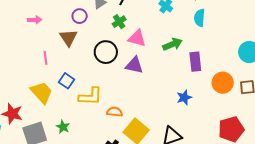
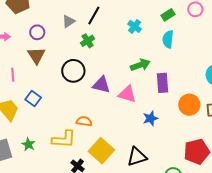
purple circle: (80, 16) -> (37, 32), moved
pink triangle: (137, 38) -> (127, 94), moved
yellow L-shape: (90, 96) -> (64, 139), moved
orange semicircle: (115, 112) -> (84, 121), moved

